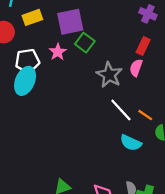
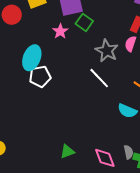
white pentagon: (27, 61) -> (40, 77), moved
white line: (121, 110) -> (99, 78), moved

